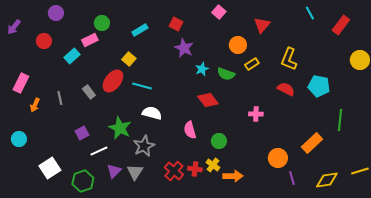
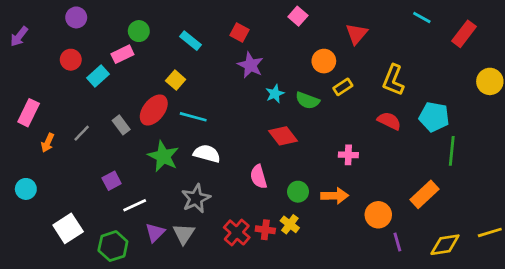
cyan line: (310, 13) -> (422, 17), turned -32
cyan rectangle: (140, 30) -> (190, 41), turned 70
red circle: (44, 41) -> (71, 60), moved
gray line: (60, 98) -> (82, 133), turned 56
green line: (340, 120) -> (452, 151), moved
green star: (120, 128) -> (163, 156), moved
orange arrow: (233, 176) -> (335, 196), moved

